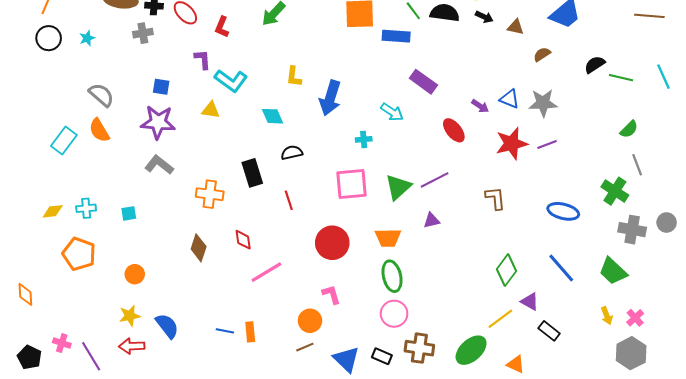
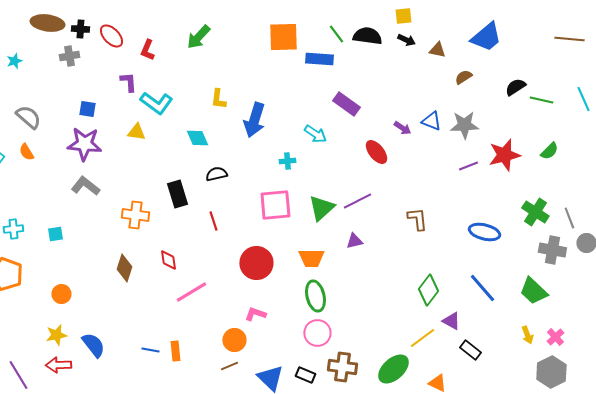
orange semicircle: (99, 130) -> (26, 152), size x0.7
red star: (512, 143) -> (504, 155), moved
gray line: (637, 165) -> (569, 218), moved
pink L-shape: (331, 294) -> (255, 314), turned -55

